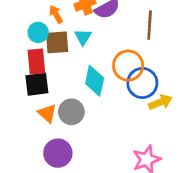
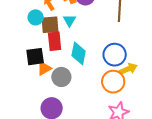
red rectangle: (36, 62) -> (55, 41), moved
orange circle: (128, 66) -> (113, 82), moved
orange triangle: (47, 113) -> (44, 68), moved, turned 49

